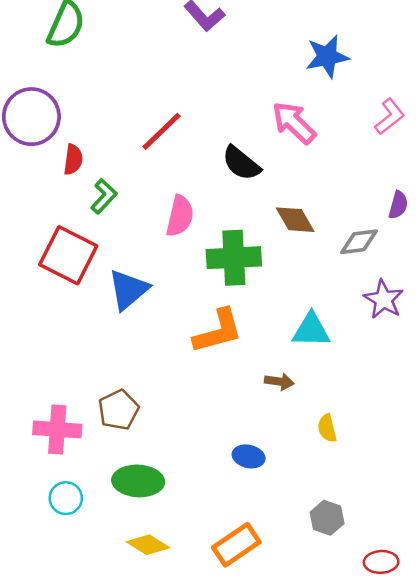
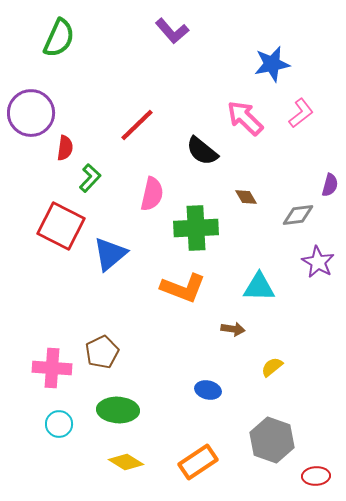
pink L-shape: (390, 117) -> (301, 113), moved
brown diamond: (295, 220) -> (246, 197), size x0.7
orange L-shape: (218, 331) -> (183, 288), turned 36
yellow semicircle: (327, 428) -> (272, 367), turned 65
gray hexagon: (327, 518) -> (272, 440), size x1.6

